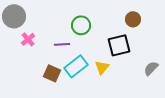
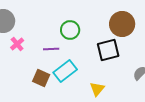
brown circle: (133, 19) -> (122, 24), size x1.6
yellow triangle: (102, 67) -> (97, 89), moved

